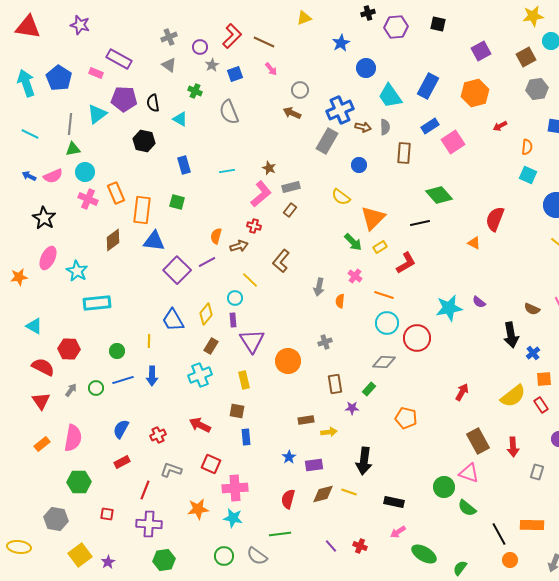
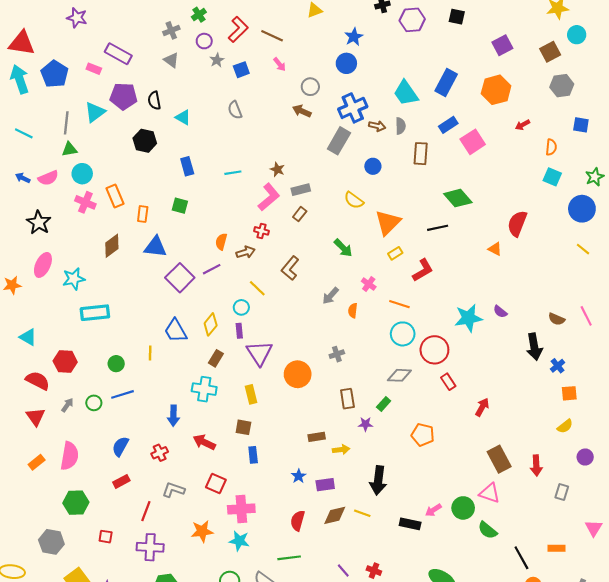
red triangle: (28, 27) -> (22, 43), moved
blue circle: (366, 68) -> (346, 63), moved
green cross: (195, 91) -> (199, 15), moved, turned 32
gray semicircle: (229, 112) -> (235, 110), size x0.7
orange rectangle: (142, 210) -> (143, 214), size x0.6
green arrow: (353, 242) -> (343, 248), moved
cyan star: (77, 271) -> (74, 279), turned 30
gray arrow: (319, 287) -> (330, 296), turned 30
cyan cross: (200, 375) -> (204, 389), turned 30
blue arrow: (152, 376) -> (173, 416), moved
yellow semicircle: (513, 396) -> (565, 426), moved, size x0.6
red rectangle: (541, 405) -> (448, 382), moved
orange rectangle: (532, 525) -> (556, 548), size x0.7
pink arrow: (398, 532) -> (433, 510), moved

